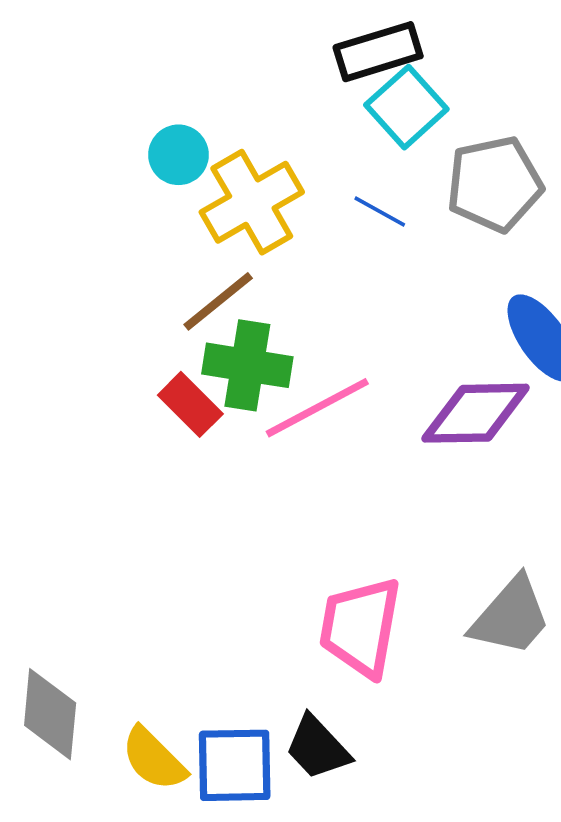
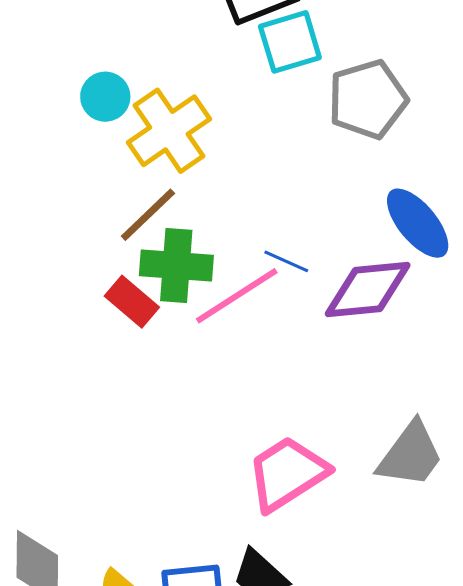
cyan square: (406, 107) -> (290, 42), turned 30
blue line: (380, 211) -> (286, 261), moved
pink trapezoid: (360, 627) -> (287, 474), turned 52

